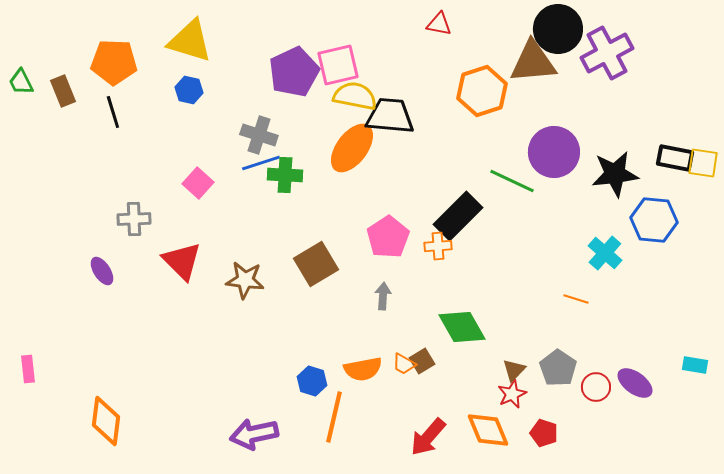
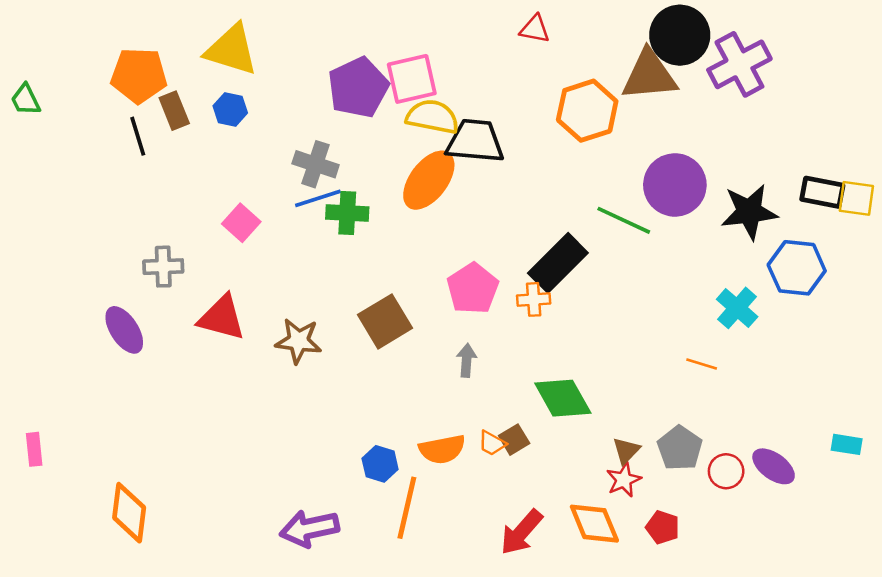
brown rectangle: (63, 91) -> (174, 111), moved
red triangle: (182, 261) -> (222, 318), turned -30
purple ellipse: (102, 271) -> (124, 330), size x1.4

